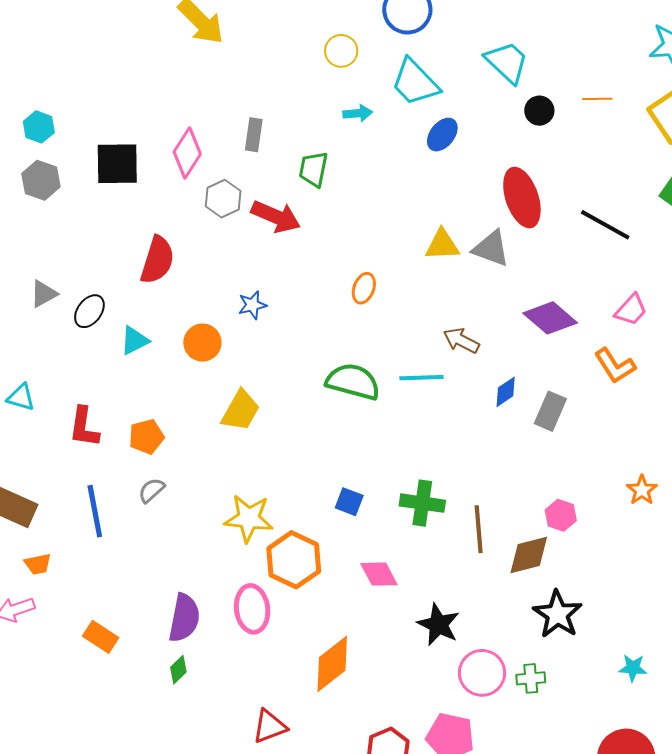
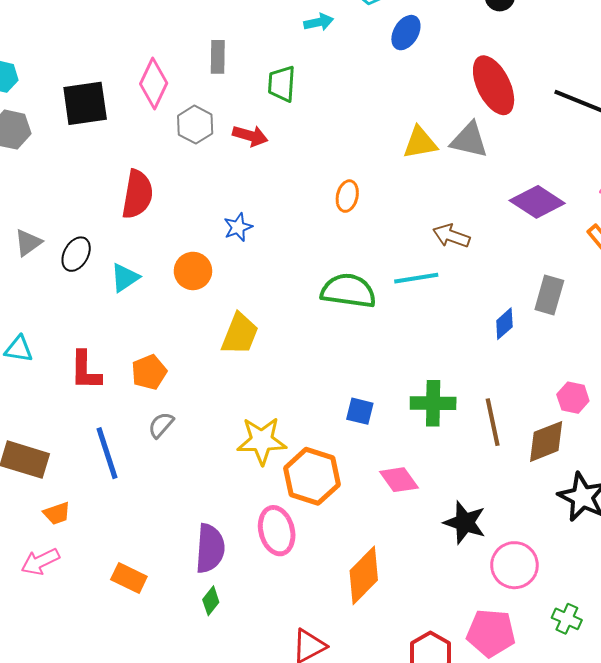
red arrow: (276, 217) -> (250, 136), size x0.7
blue diamond: (506, 392) -> (504, 324), moved
green cross: (531, 678) -> (567, 619), moved, turned 36

